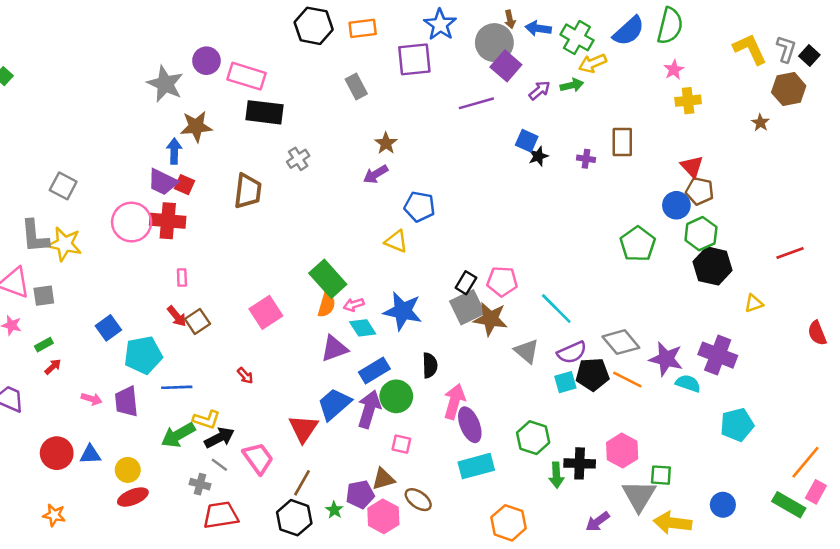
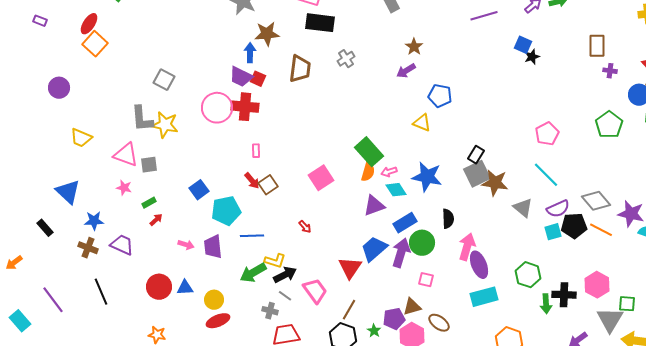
purple cross: (586, 159) -> (610, 71), moved
brown trapezoid: (248, 191) -> (300, 69), moved
pink pentagon: (502, 281) -> (547, 134), moved, turned -30

